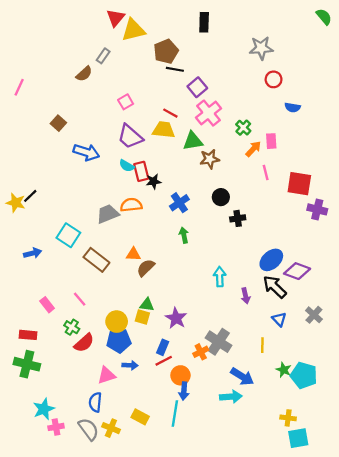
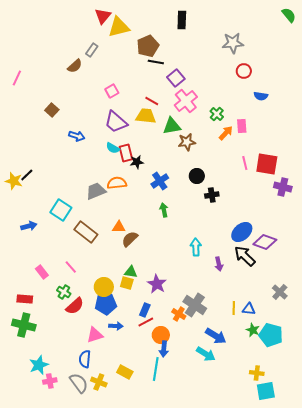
blue arrow: (86, 152) -> (77, 136), size x0.7
pink line: (266, 172) -> (245, 163), moved
gray cross: (314, 315) -> (280, 292), moved
blue triangle: (279, 319) -> (249, 309), moved, turned -40
orange cross: (201, 352) -> (179, 314), turned -32
cyan arrow: (231, 397) -> (206, 354), turned 36

